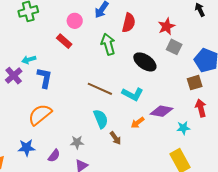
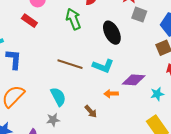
black ellipse: (145, 62) -> (112, 33), turned 35
cyan semicircle: (101, 119) -> (58, 97), moved
orange arrow: (138, 123) -> (111, 94), turned 40

